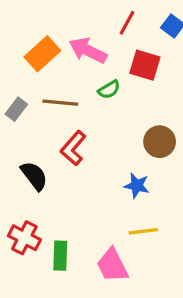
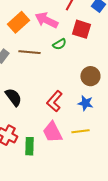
red L-shape: (73, 148) -> (54, 101), moved
blue star: (137, 186) -> (85, 103), moved
pink trapezoid: (112, 265) -> (52, 132), moved

